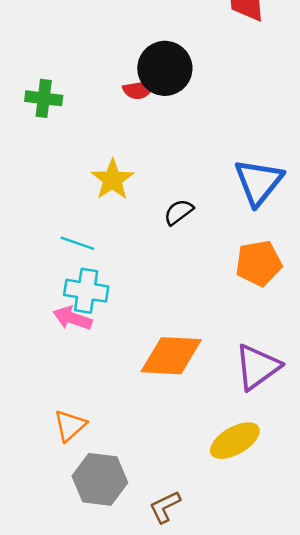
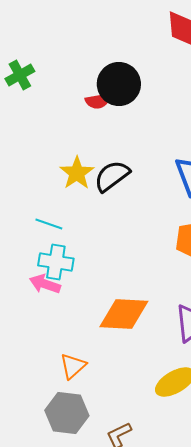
green cross: (44, 98) -> (20, 75), moved, turned -36
black semicircle: (179, 212) -> (112, 176), moved, size x1.5
orange triangle: (70, 426) -> (73, 366), moved

